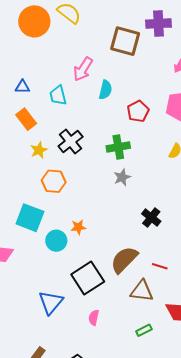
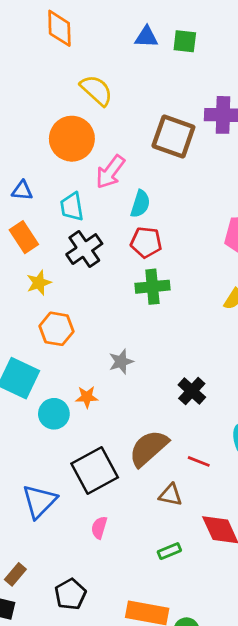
orange circle: (34, 21) -> (72, 139), moved
red pentagon: (138, 111) -> (146, 242), moved, turned 30
black cross: (71, 141) -> (84, 249), moved
gray star: (122, 177) -> (121, 362), moved
brown triangle: (142, 291) -> (171, 495), size x0.7

